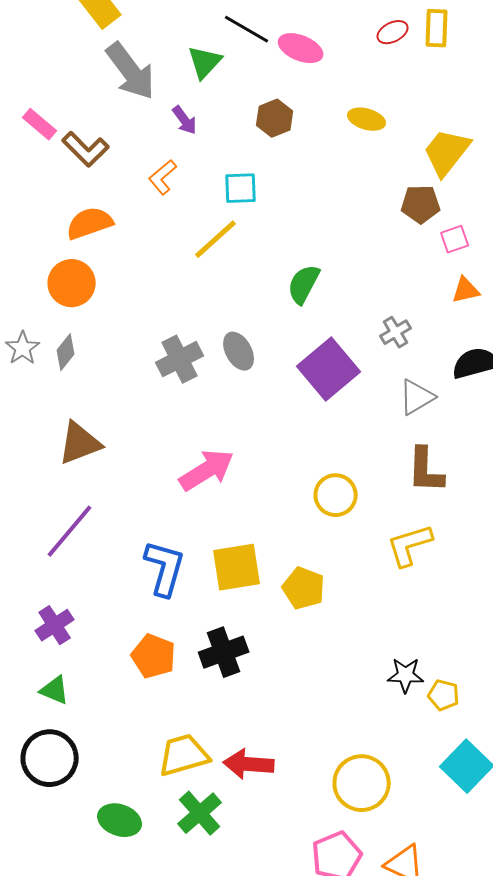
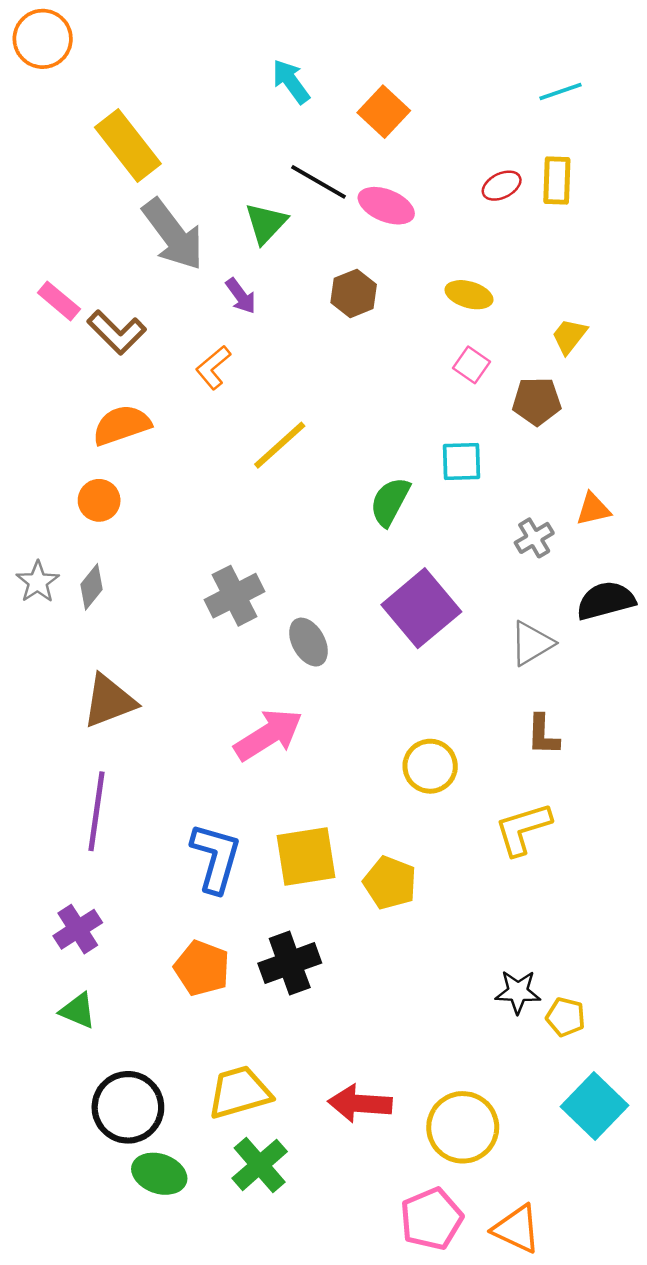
yellow trapezoid: (447, 152) -> (569, 336), size x0.6
cyan square: (241, 188) -> (461, 461), moved
pink square: (455, 239) -> (472, 365), moved, turned -36
orange circle: (72, 283) -> (99, 500), size x0.7
gray cross: (396, 332) -> (534, 538), moved
gray ellipse: (239, 351) -> (308, 642), moved
brown L-shape: (426, 470) -> (543, 735), size x0.7
purple line: (70, 531) -> (97, 811), turned -32
black circle: (50, 758) -> (128, 1107), moved
red arrow: (249, 764) -> (360, 1104), moved

